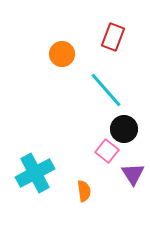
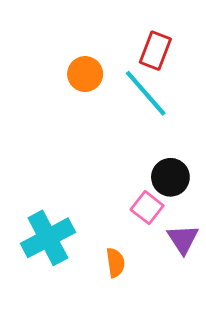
cyan line: (106, 90) -> (146, 93), moved

